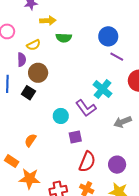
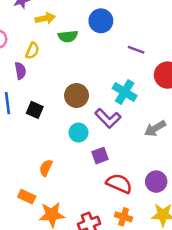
blue circle: (108, 36) -> (101, 21), moved
yellow semicircle: (34, 45) -> (32, 51), turned -32
brown circle: (38, 73) -> (76, 95), moved
red semicircle: (87, 162) -> (119, 184), turned -80

